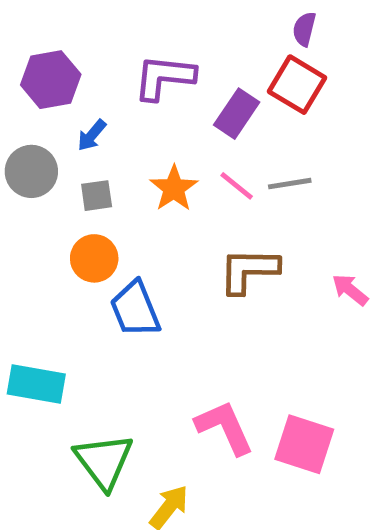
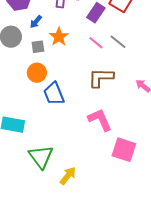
gray line: (290, 184) -> (118, 42), turned 48
orange star: (174, 188) -> (59, 37), moved
pink L-shape: (225, 427) -> (100, 120), moved

